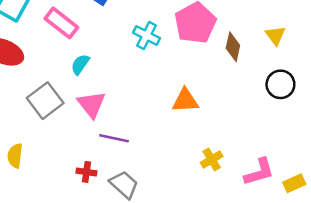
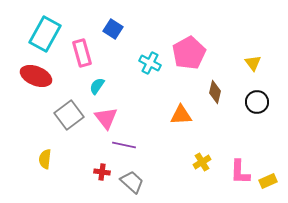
pink rectangle: (61, 23) -> (82, 53), turned 36
brown diamond: (233, 47) -> (215, 92), moved
pink L-shape: (259, 172) -> (240, 172), turned 108

